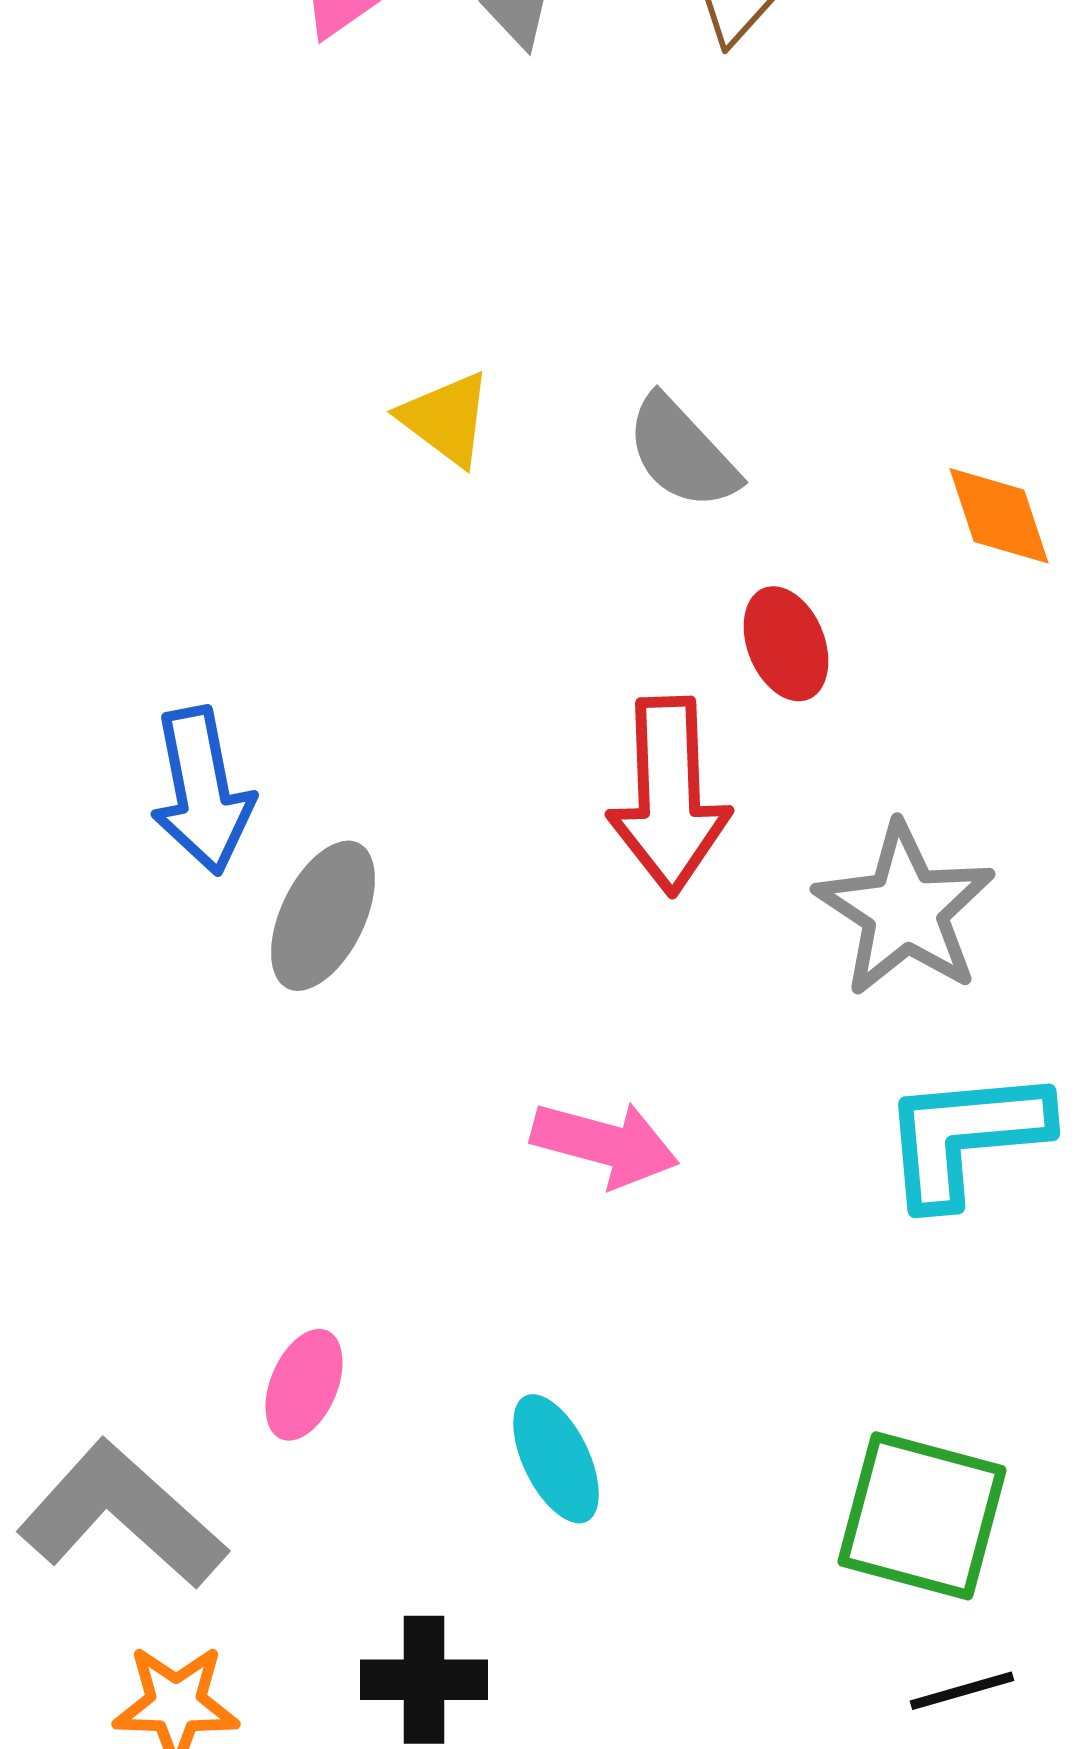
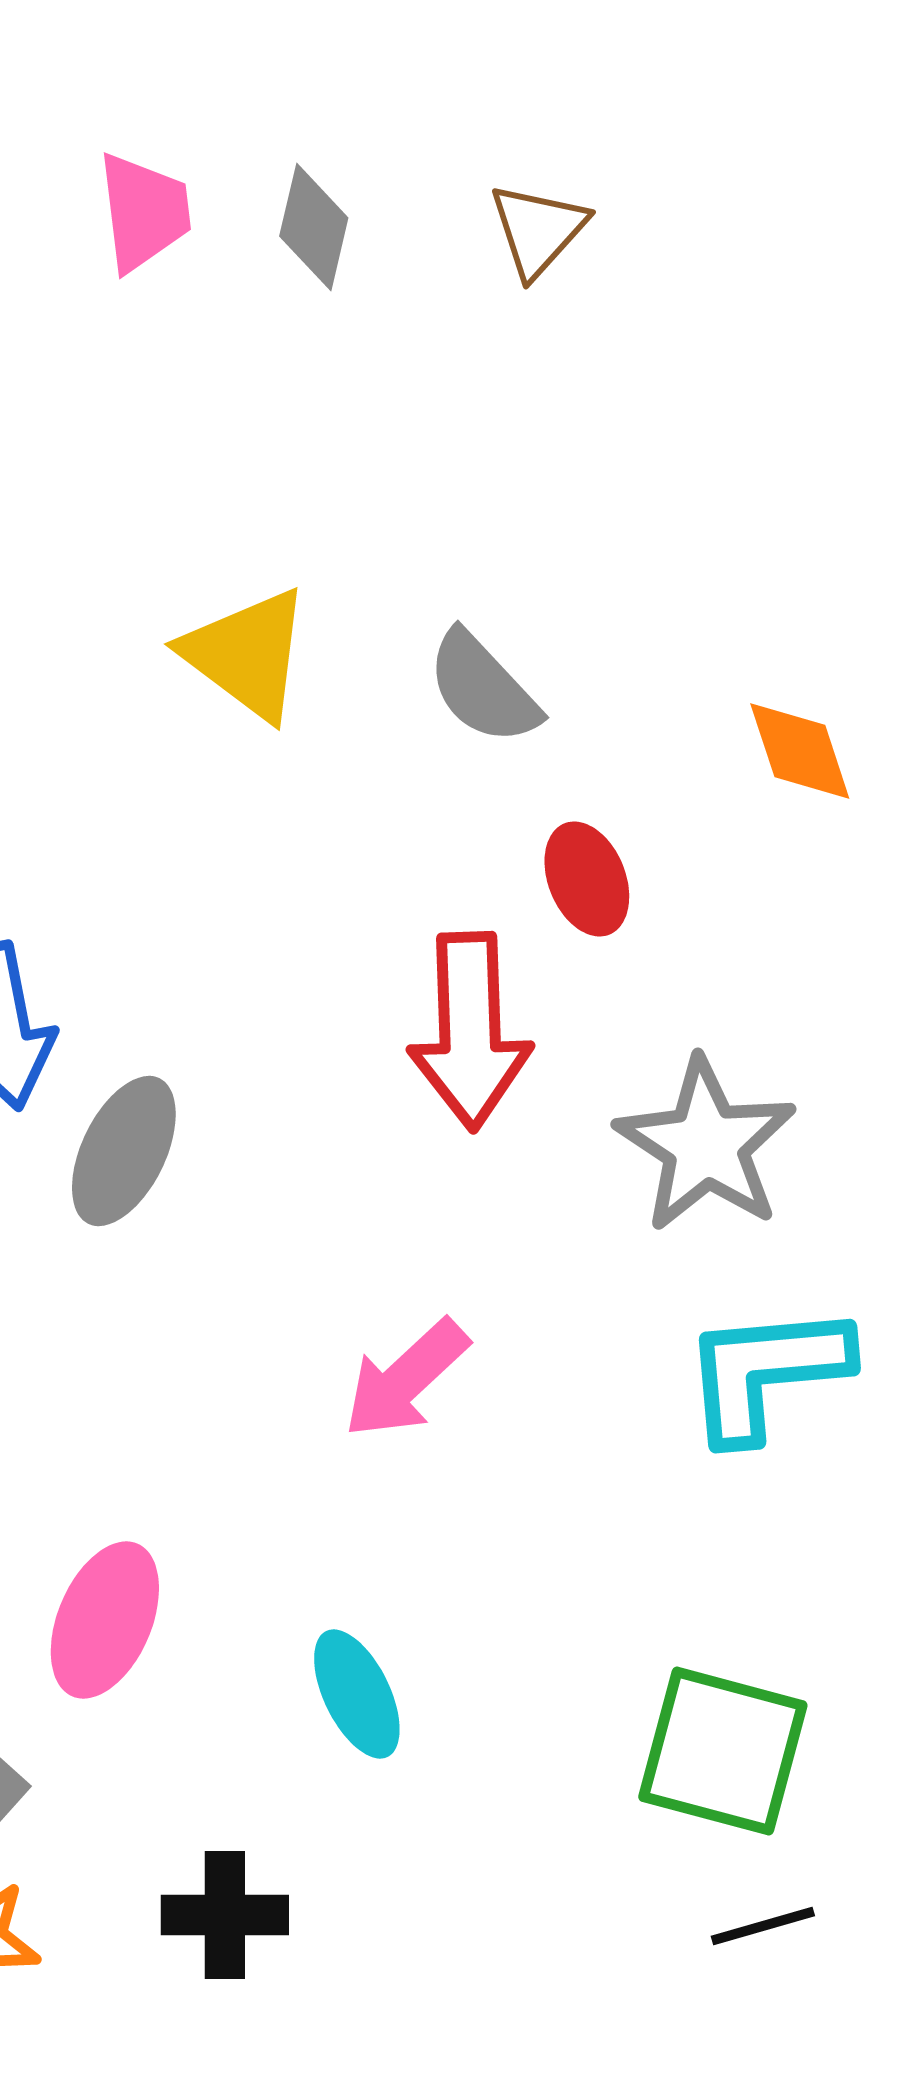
yellow triangle: (446, 419) -> (247, 654), size x1.4
pink arrow: (605, 1144) -> (406, 1379), turned 122
pink ellipse: (304, 1385) -> (105, 1620), size x1.4

